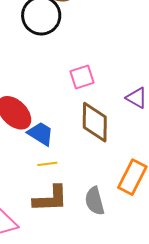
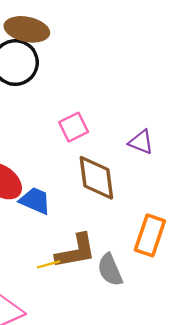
yellow line: (47, 164) -> (49, 264), moved
brown L-shape: (51, 199) -> (76, 251), moved

